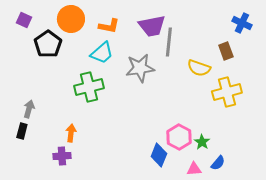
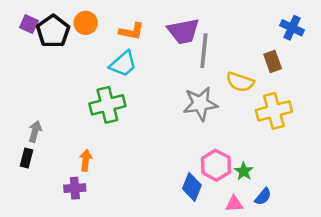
orange circle: (71, 19) -> (86, 23), size x0.7
black pentagon: (48, 44) -> (53, 31), moved
gray star: (140, 68) -> (200, 104), moved

